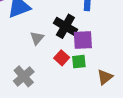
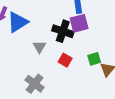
purple square: (83, 40) -> (79, 23), moved
green square: (79, 62) -> (94, 59), moved

